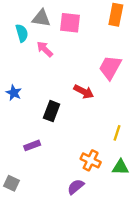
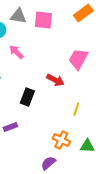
orange rectangle: (116, 15) -> (83, 13), turned 42
pink arrow: (45, 49) -> (16, 52), moved
yellow line: (117, 133) -> (76, 109), moved

